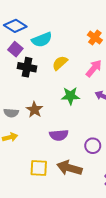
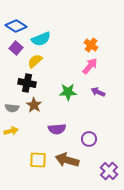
orange cross: (95, 38) -> (91, 45), moved
yellow semicircle: (60, 63) -> (35, 61), moved
black cross: (27, 67) -> (27, 83), moved

